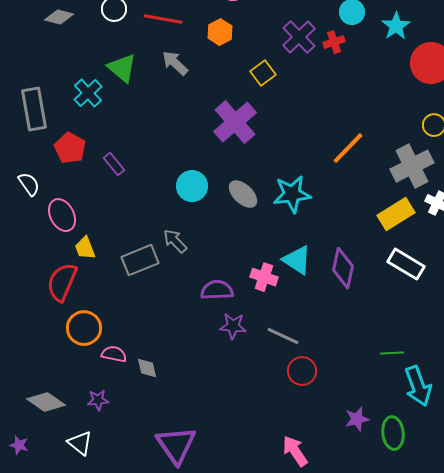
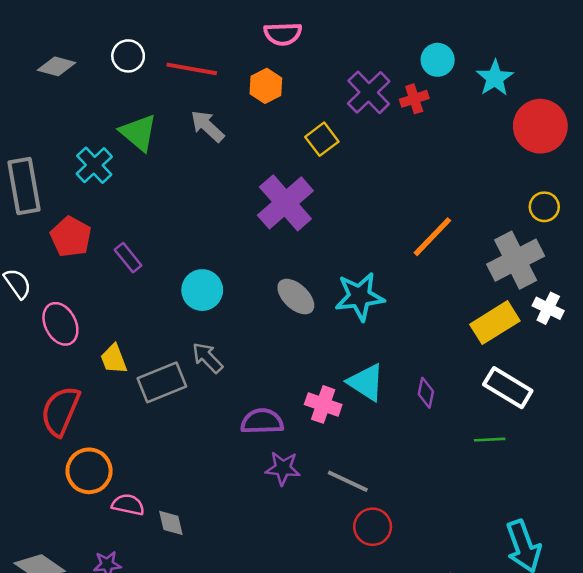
cyan circle: (192, 186) -> (202, 290), moved
yellow trapezoid: (85, 248) -> (114, 359), moved
purple diamond: (343, 268) -> (426, 393), size x0.6
green line: (392, 353) -> (490, 440), moved

